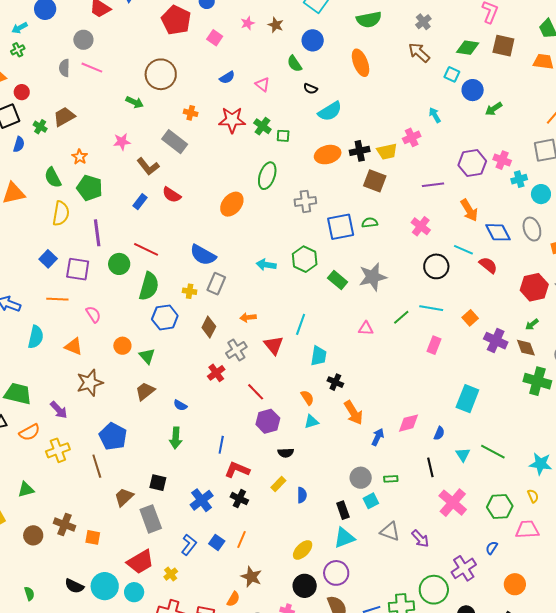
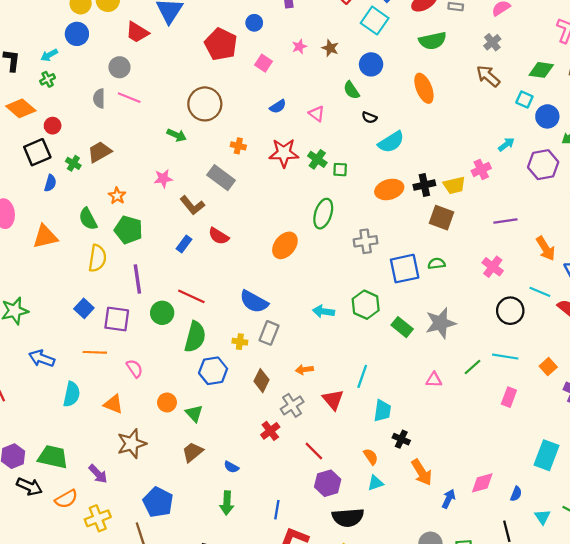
cyan arrow: (435, 115) -> (506, 144), turned 84
purple hexagon: (472, 163) -> (543, 165), moved
black semicircle: (286, 453) -> (348, 517), size x1.8

